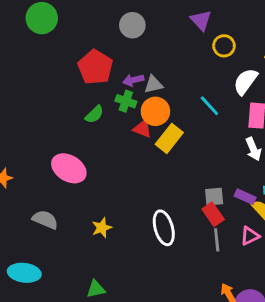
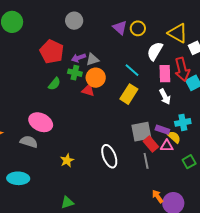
purple triangle: (201, 20) -> (120, 28), moved
yellow rectangle: (169, 138) -> (129, 94), moved
gray square: (214, 197) -> (141, 132), size x1.5
red rectangle: (213, 214) -> (151, 144), moved
gray semicircle: (45, 220) -> (29, 142), moved
pink triangle: (250, 236) -> (167, 146), moved, turned 32
cyan ellipse: (24, 273) -> (18, 178), moved

